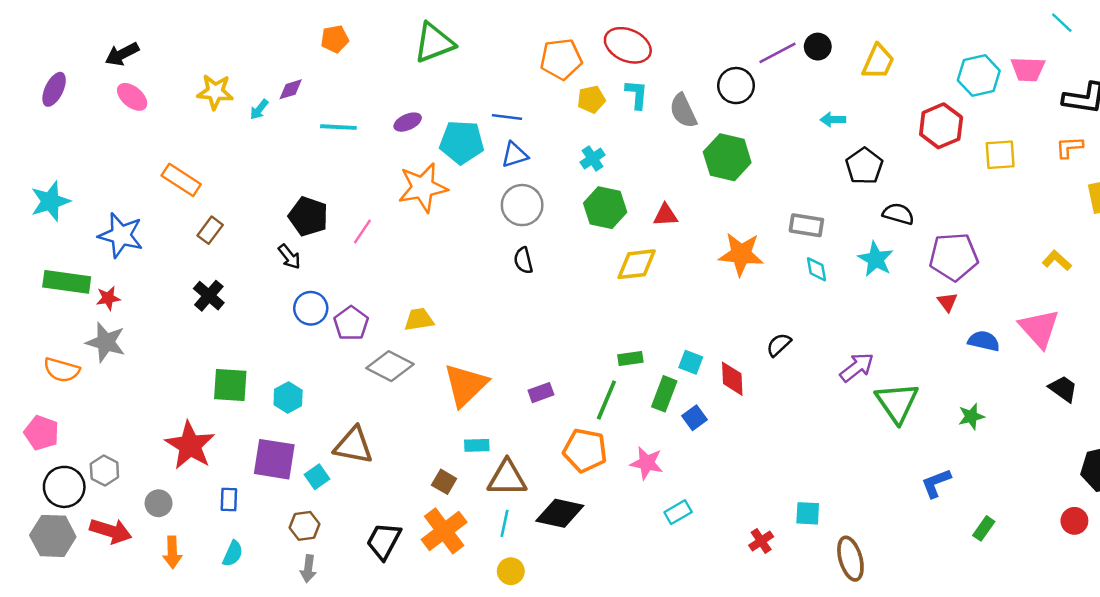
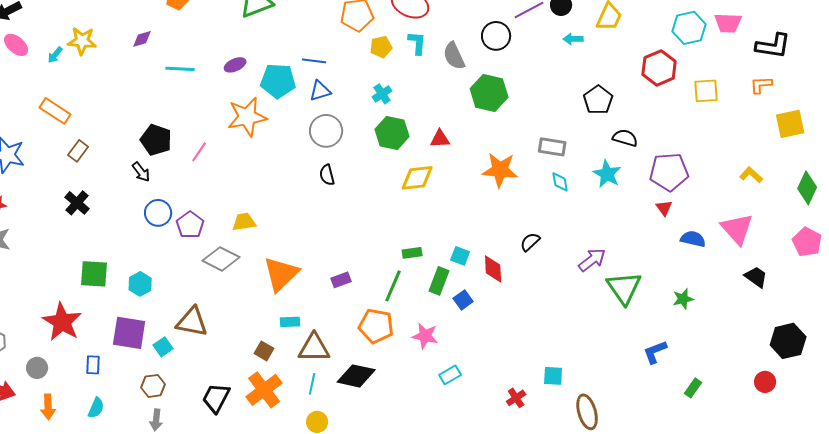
cyan arrow: (259, 109) -> (55, 55), moved
cyan arrow: (833, 120) -> (573, 39), moved

